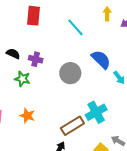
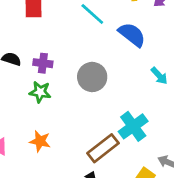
blue semicircle: (101, 59) -> (132, 35), moved
green star: (22, 79) -> (40, 92), moved

